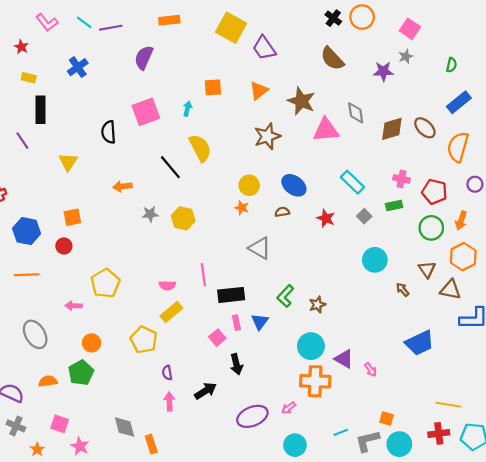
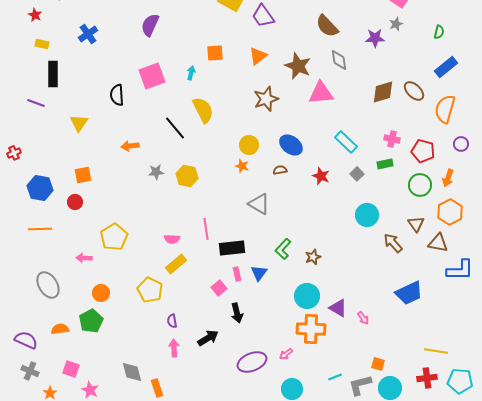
gray diamond: (356, 113) -> (339, 60), moved
purple line: (22, 141) -> (36, 103), turned -36
brown arrow: (403, 290) -> (393, 243), size x1.5

